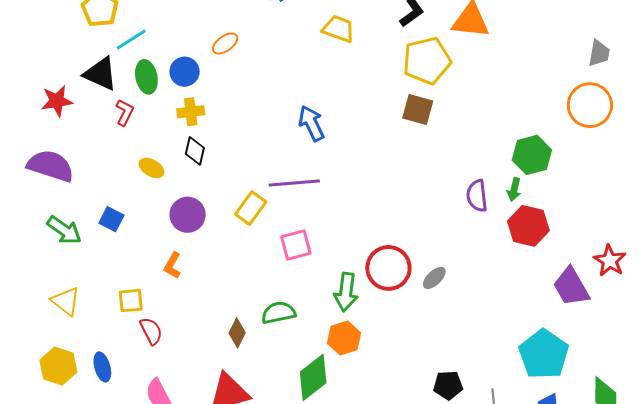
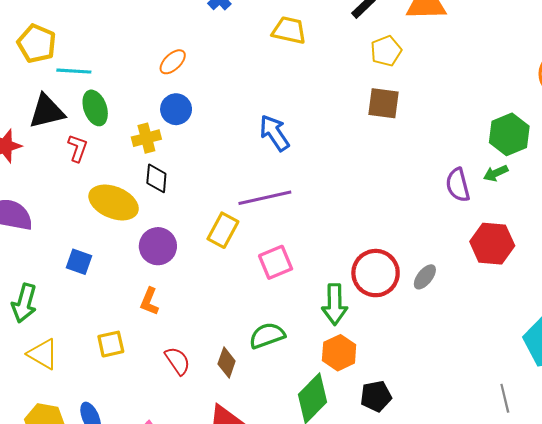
cyan line: (131, 40) -> (74, 71), turned 44
yellow pentagon: (427, 61) -> (386, 51), size x0.6
blue circle: (185, 72) -> (176, 109), moved
black triangle: (100, 74) -> (47, 111), turned -30
yellow ellipse: (152, 168) -> (114, 202), size x1.8
green arrow: (514, 190) -> (496, 173), turned 60
red hexagon: (528, 226) -> (492, 244), moved
green arrow: (64, 230) -> (24, 303), moved, turned 78
red semicircle: (151, 331) -> (178, 361), moved
black pentagon: (448, 385) -> (376, 396), moved

